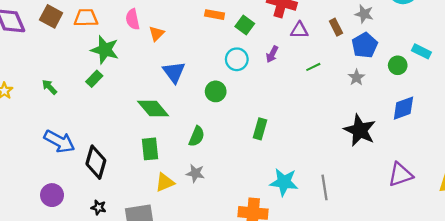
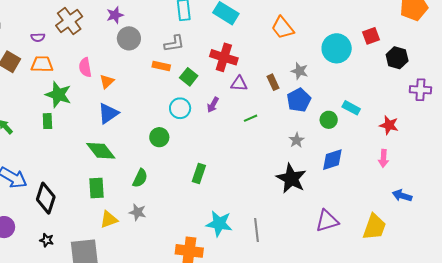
blue triangle: (174, 72) -> (108, 113), moved, turned 30
gray star: (356, 77) -> (297, 140), moved
green rectangle: (94, 79) -> (47, 121), turned -49

